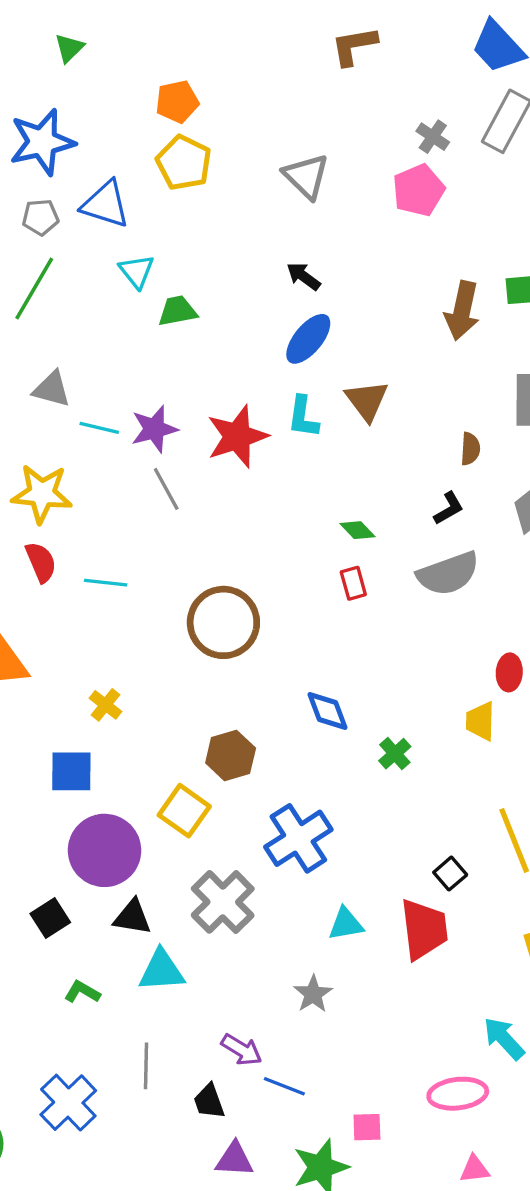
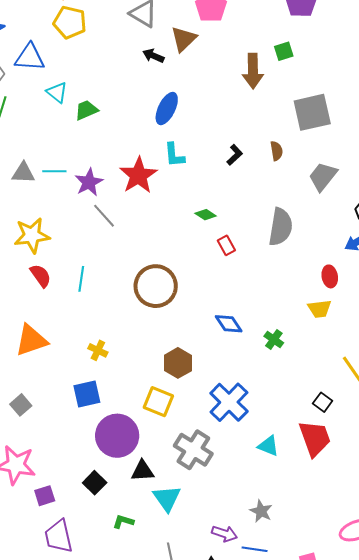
black arrow: (303, 276) -> (153, 56), moved
brown triangle: (367, 401) -> (184, 39), moved, turned 36
cyan line: (99, 428) -> (54, 171), moved
black L-shape: (449, 508) -> (235, 155), moved
green diamond: (358, 530) -> (206, 215), moved
gray semicircle: (448, 574) -> (281, 227), turned -48
cyan line: (106, 583) -> (81, 279), turned -75
yellow trapezoid: (480, 721) -> (320, 309), turned -85
cyan triangle: (346, 924) -> (268, 446), turned 45
cyan triangle: (162, 971) -> (167, 498), turned -48
gray star: (313, 994) -> (261, 511), moved

